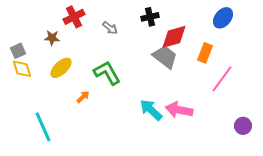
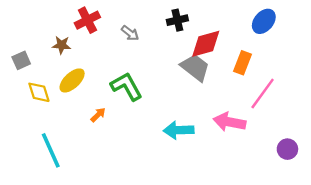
yellow diamond: (22, 69) -> (39, 92), moved
cyan arrow: (151, 110) -> (179, 130), turned -45
pink arrow: (179, 110) -> (229, 122), moved

